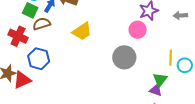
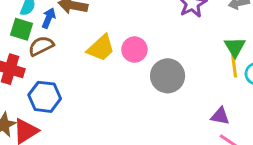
pink circle: (138, 30) -> (134, 50), moved
green triangle: (160, 80) -> (235, 47), moved

